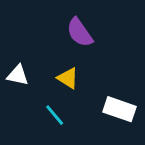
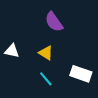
cyan line: (55, 115) -> (46, 79), moved

